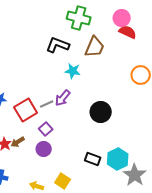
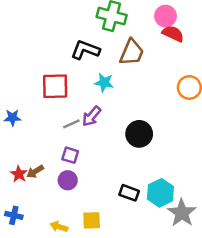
red square: (26, 110) -> (55, 86), moved, turned 30
purple square: (46, 129) -> (70, 155), turned -32
yellow square: (63, 181) -> (92, 220), turned -35

